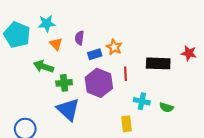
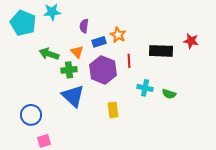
orange triangle: (56, 44) -> (77, 52), moved
yellow rectangle: (126, 124) -> (113, 110), moved

